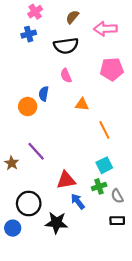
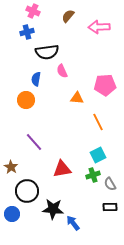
pink cross: (35, 12) -> (33, 11), turned -32
black semicircle: (66, 46) -> (47, 52), moved
pink pentagon: (112, 69) -> (105, 85), moved
blue semicircle: (44, 94) -> (36, 79), moved
brown star: (12, 163) -> (11, 167), moved
blue arrow: (78, 201) -> (73, 223), moved

